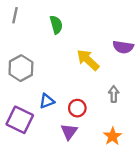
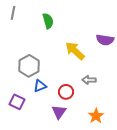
gray hexagon: (21, 68) -> (29, 66), moved
gray arrow: (114, 94) -> (89, 80), moved, turned -88
purple square: (20, 120) -> (17, 102), size x0.7

